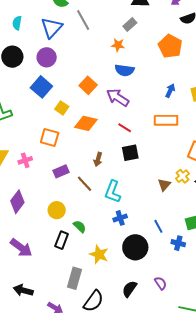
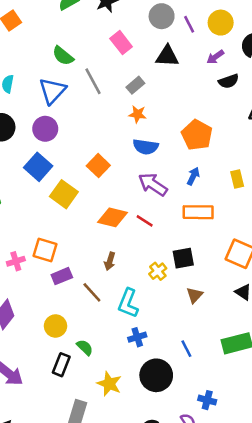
gray rectangle: (130, 24) -> (135, 85), moved
orange pentagon: (170, 46) -> (197, 135), moved
blue arrow: (170, 91) -> (193, 176), moved
purple arrow: (118, 97) -> (153, 184), moved
yellow square: (62, 108) -> (64, 194), size x1.5
orange diamond: (86, 123) -> (113, 217), moved
orange square: (50, 138) -> (45, 250), moved
black square: (130, 153) -> (183, 258), moved
yellow cross: (183, 176) -> (158, 271), moved
blue cross: (178, 243) -> (207, 400), moved

